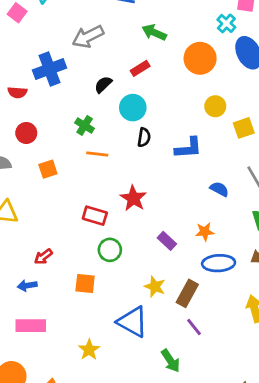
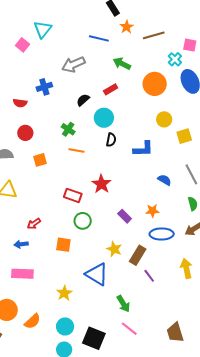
blue cross: (49, 69) -> (44, 87), size x0.7
purple line: (194, 327) -> (149, 276), moved

